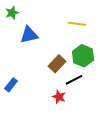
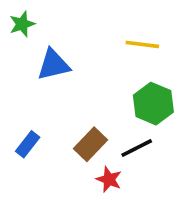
brown rectangle: (57, 64) -> (90, 144), moved
blue rectangle: (11, 85) -> (28, 144), moved

